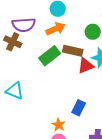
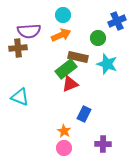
brown cross: (13, 42) -> (18, 48), turned -30
green rectangle: (50, 56) -> (66, 69), moved
red triangle: (86, 66) -> (70, 84), moved

